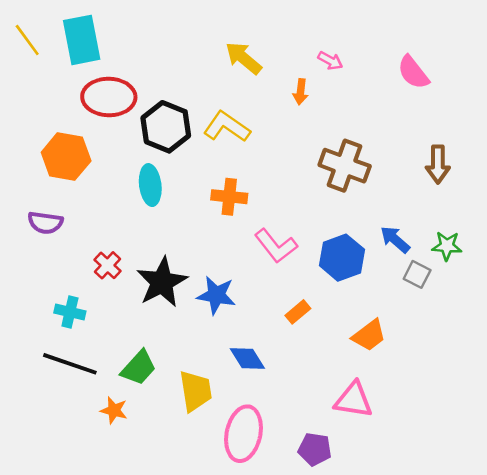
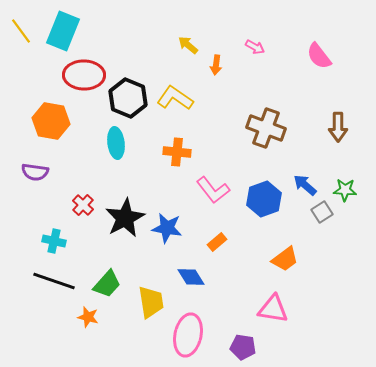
cyan rectangle: (82, 40) -> (63, 31), turned 33
yellow arrow: (244, 58) -> (188, 45), size x0.7
orange arrow: (300, 92) -> (216, 65), moved
gray square: (417, 274) -> (322, 212), turned 30
orange rectangle: (298, 312) -> (217, 242), moved

